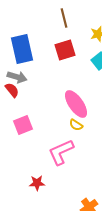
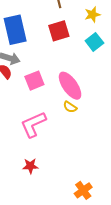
pink square: (23, 125) -> (34, 81), moved
pink L-shape: (61, 152) -> (33, 124), moved

